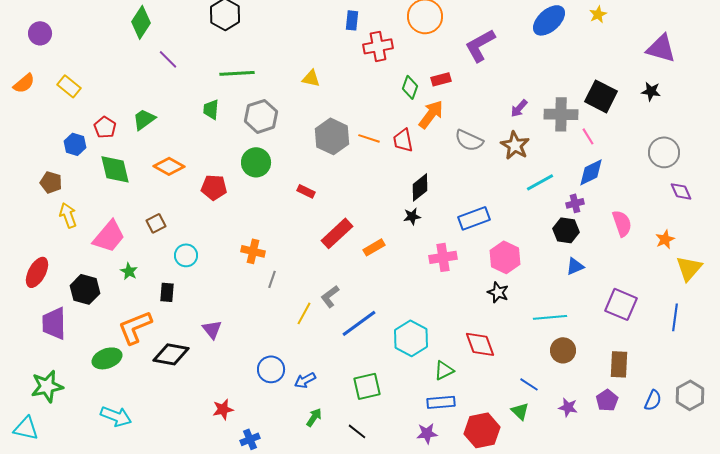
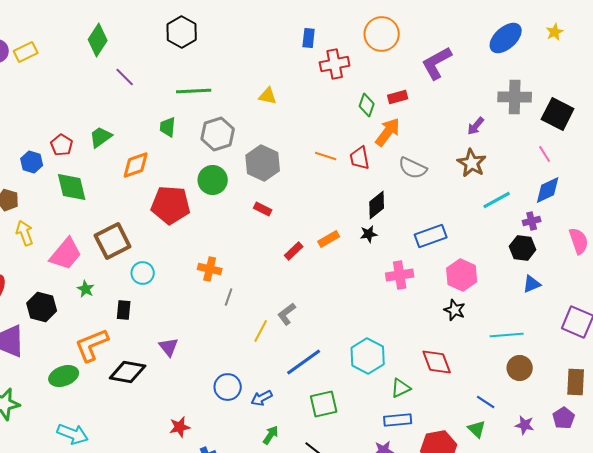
yellow rectangle: (69, 86) -> (26, 52), moved, turned -65
gray cross: (561, 114) -> (515, 97), moved
gray hexagon: (332, 136) -> (263, 163), moved
gray semicircle: (469, 140) -> (413, 168), moved
orange diamond: (169, 166) -> (136, 165), moved, turned -48
red pentagon: (214, 187) -> (171, 205), size x1.5
brown square: (156, 223) -> (113, 241), size x1.8
red rectangle: (337, 233) -> (294, 251), size x0.6
orange rectangle: (374, 247) -> (329, 239), moved
blue line: (359, 323) -> (304, 362), moved

